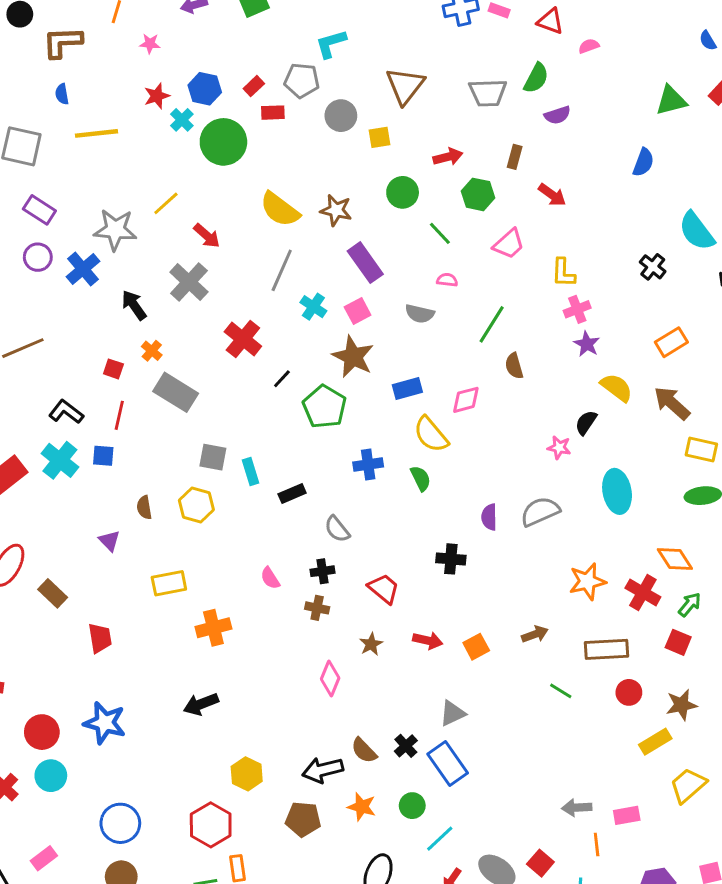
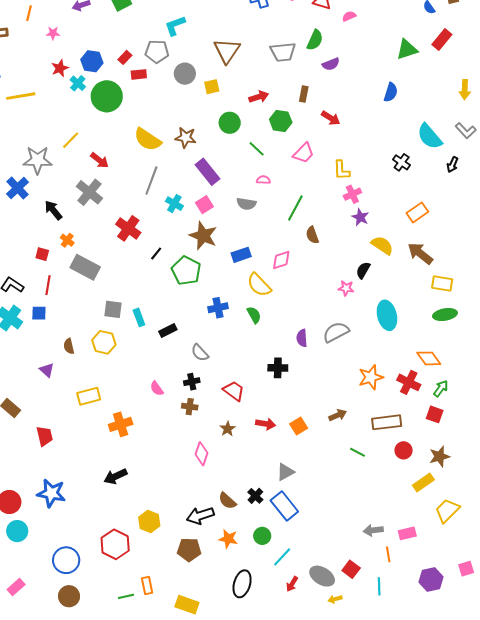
red hexagon: (211, 825) -> (115, 544), moved

